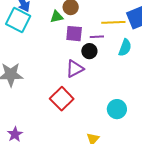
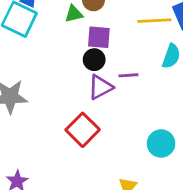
purple line: (97, 37) -> (128, 75), moved
black circle: (89, 51) -> (94, 60), moved

